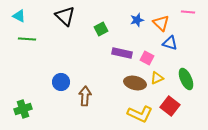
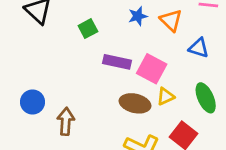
blue triangle: (170, 43) -> (199, 48), moved
pink square: (147, 58) -> (152, 69), size x1.5

